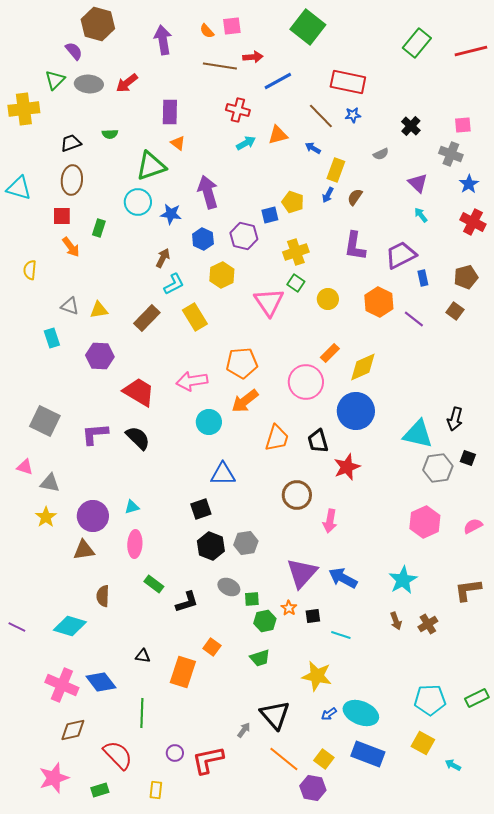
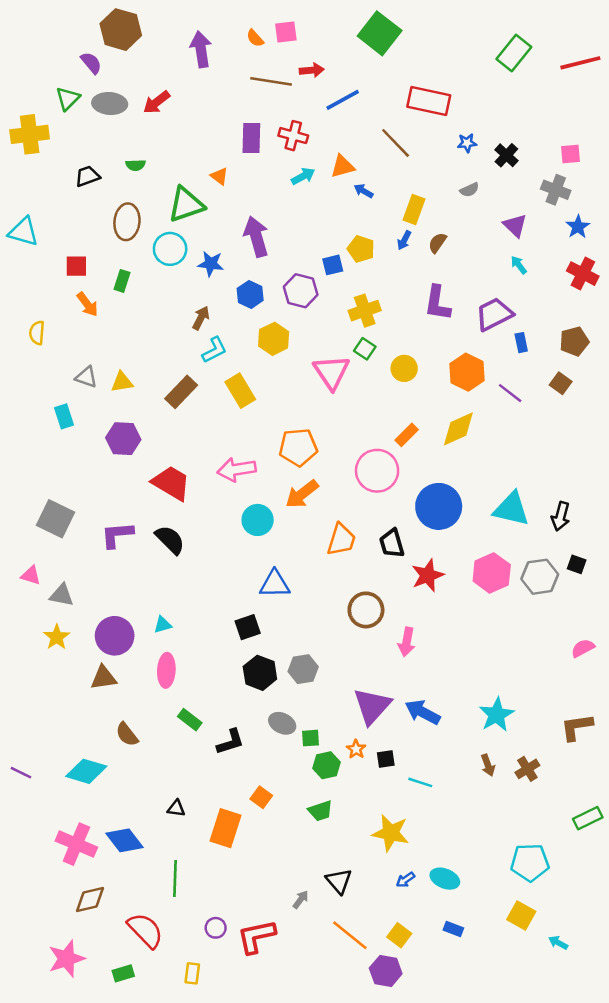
purple rectangle: (170, 112) -> (251, 138), moved
blue star: (353, 115) -> (467, 143), moved
blue arrow: (313, 148) -> (363, 191), moved
brown ellipse: (72, 180) -> (127, 222), moved
yellow diamond: (363, 367) -> (458, 429), moved
cyan triangle: (418, 434) -> (511, 509), moved
pink hexagon: (425, 522) -> (492, 573), moved
brown semicircle: (103, 596) -> (127, 734), turned -40
green rectangle: (477, 698) -> (588, 818), moved
cyan ellipse: (361, 713) -> (445, 879), size x0.7
black triangle: (275, 715) -> (339, 881), size x0.7
blue rectangle: (368, 754) -> (453, 929), size x0.5

